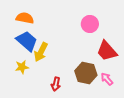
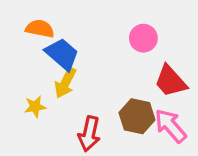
blue trapezoid: (27, 41) -> (62, 54), moved
pink arrow: (107, 79) -> (170, 126), size x1.6
red arrow: (56, 84) -> (89, 134), size x1.5

